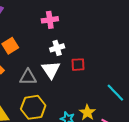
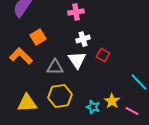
red square: (78, 65) -> (103, 55), turned 32

